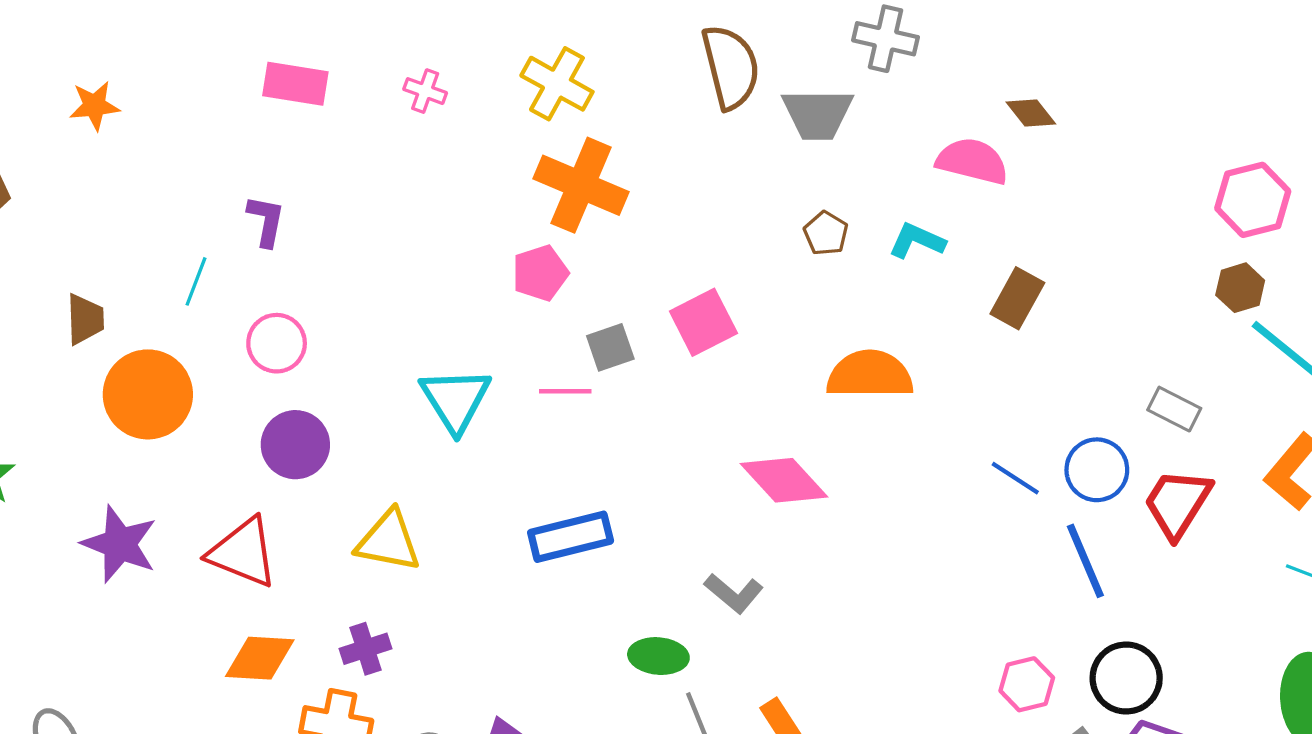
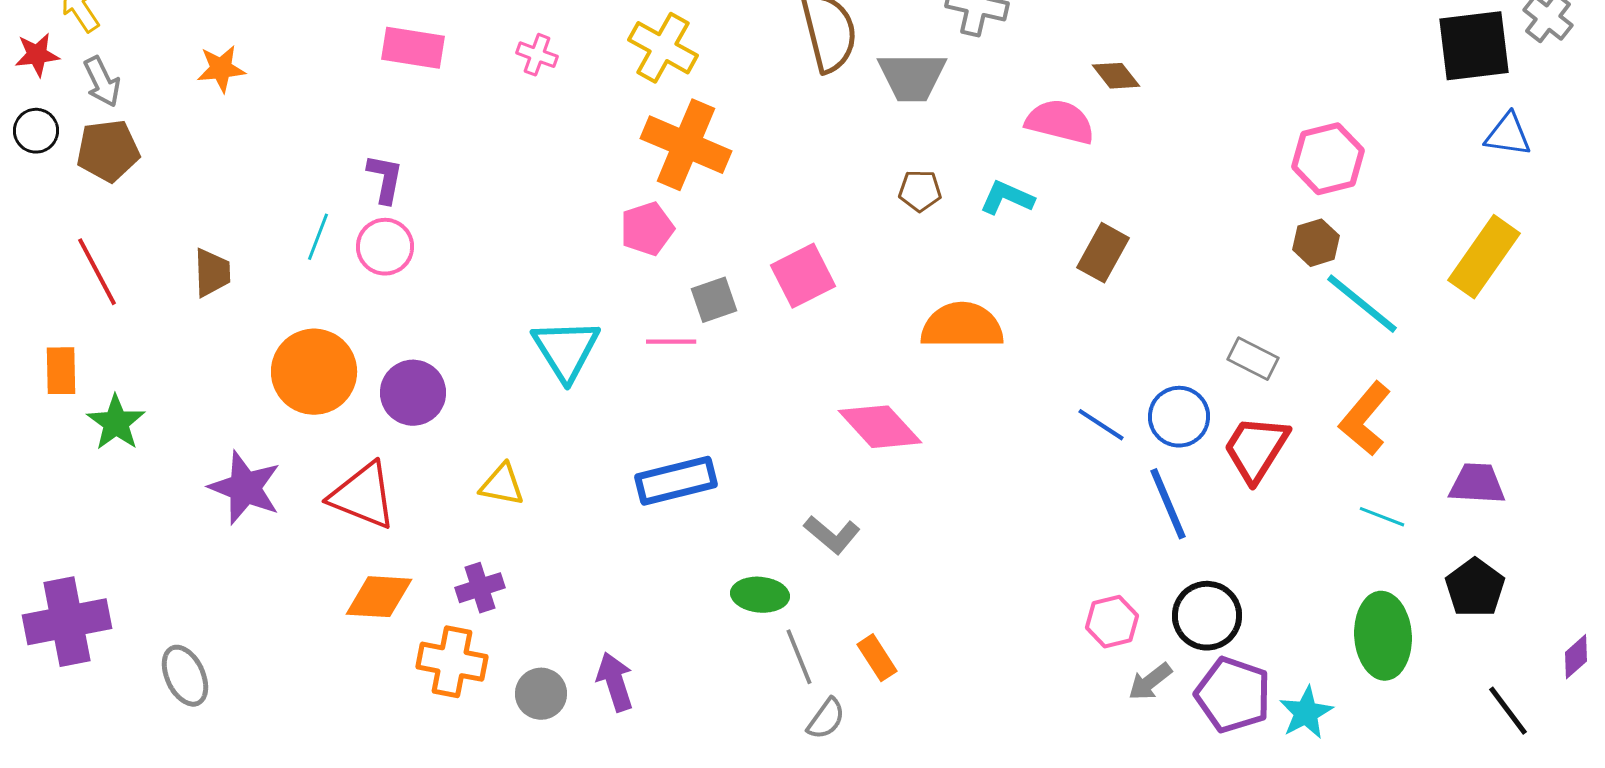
brown pentagon: (826, 233) -> (920, 191), turned -30
pink circle: (277, 343) -> (385, 247), moved
orange circle: (148, 394) -> (314, 372), moved
yellow triangle: (388, 541) -> (502, 485), size x0.7

